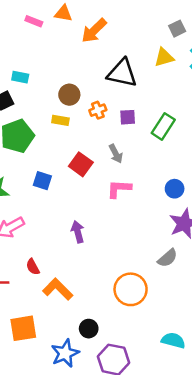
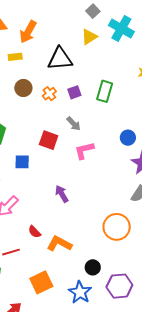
yellow rectangle: (60, 120) -> (15, 57), moved

